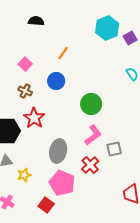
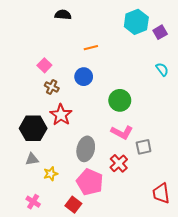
orange line: (63, 53) -> (91, 48), turned 40
pink square: (25, 64) -> (44, 65), moved
pink L-shape: (93, 135) -> (122, 132), turned 65

